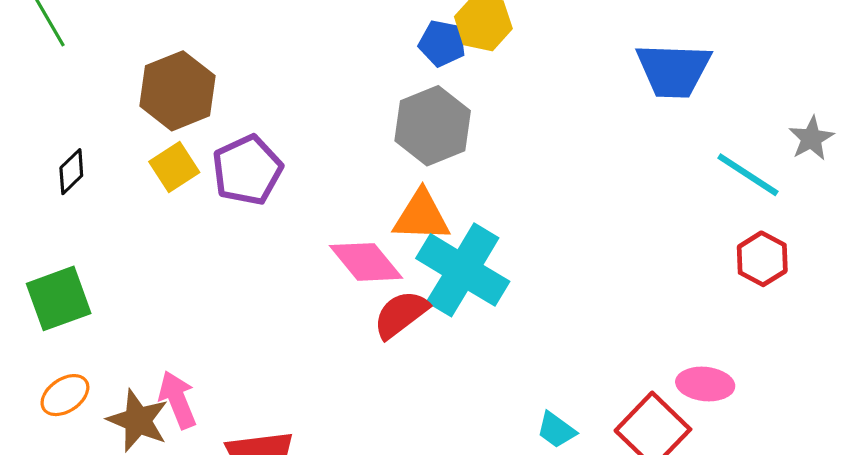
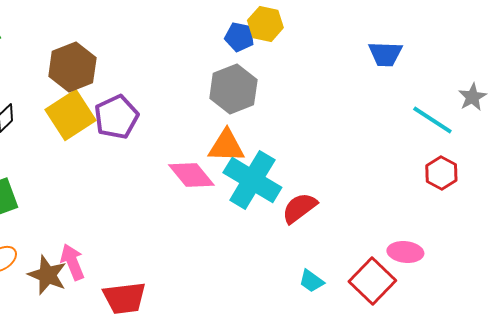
blue trapezoid: (673, 70) -> (385, 54), size x0.7
yellow square: (174, 167) -> (70, 115), size x1.6
red semicircle: (401, 314) -> (299, 208), moved

